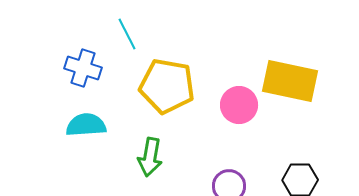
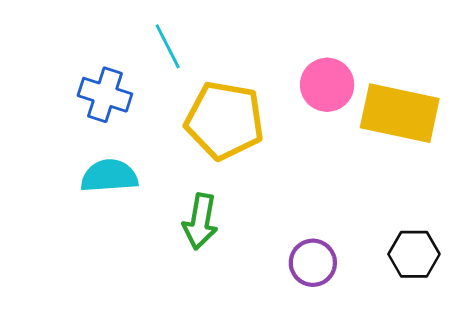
pink circle: (239, 105) -> (327, 85), moved

